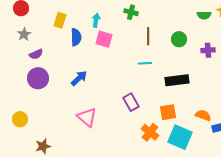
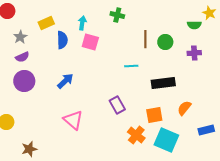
green semicircle: (204, 15) -> (194, 25), moved
yellow rectangle: (60, 20) -> (46, 23), turned 49
gray star: (24, 34) -> (20, 37), moved
brown line: (148, 36) -> (145, 39), moved
orange semicircle: (203, 115) -> (184, 108), moved, turned -70

